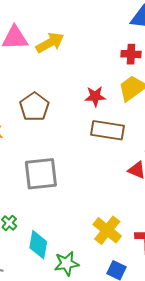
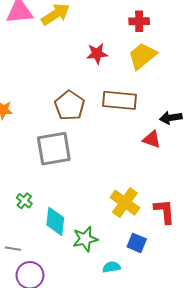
red star: (95, 96) -> (97, 54), moved
brown pentagon: (34, 107) -> (70, 106), moved

